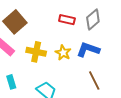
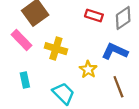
yellow star: (63, 53) -> (88, 69), moved

